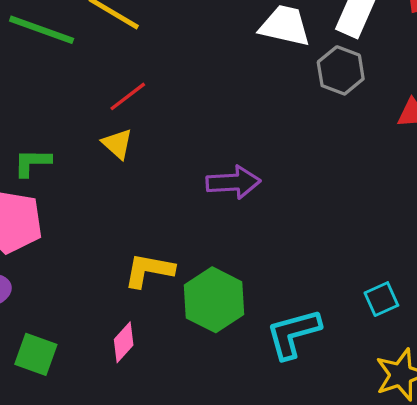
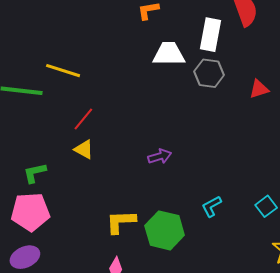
purple arrow: (233, 182) -> (160, 156), size x0.7
cyan L-shape: (293, 334) -> (212, 206), moved, size x0.6

